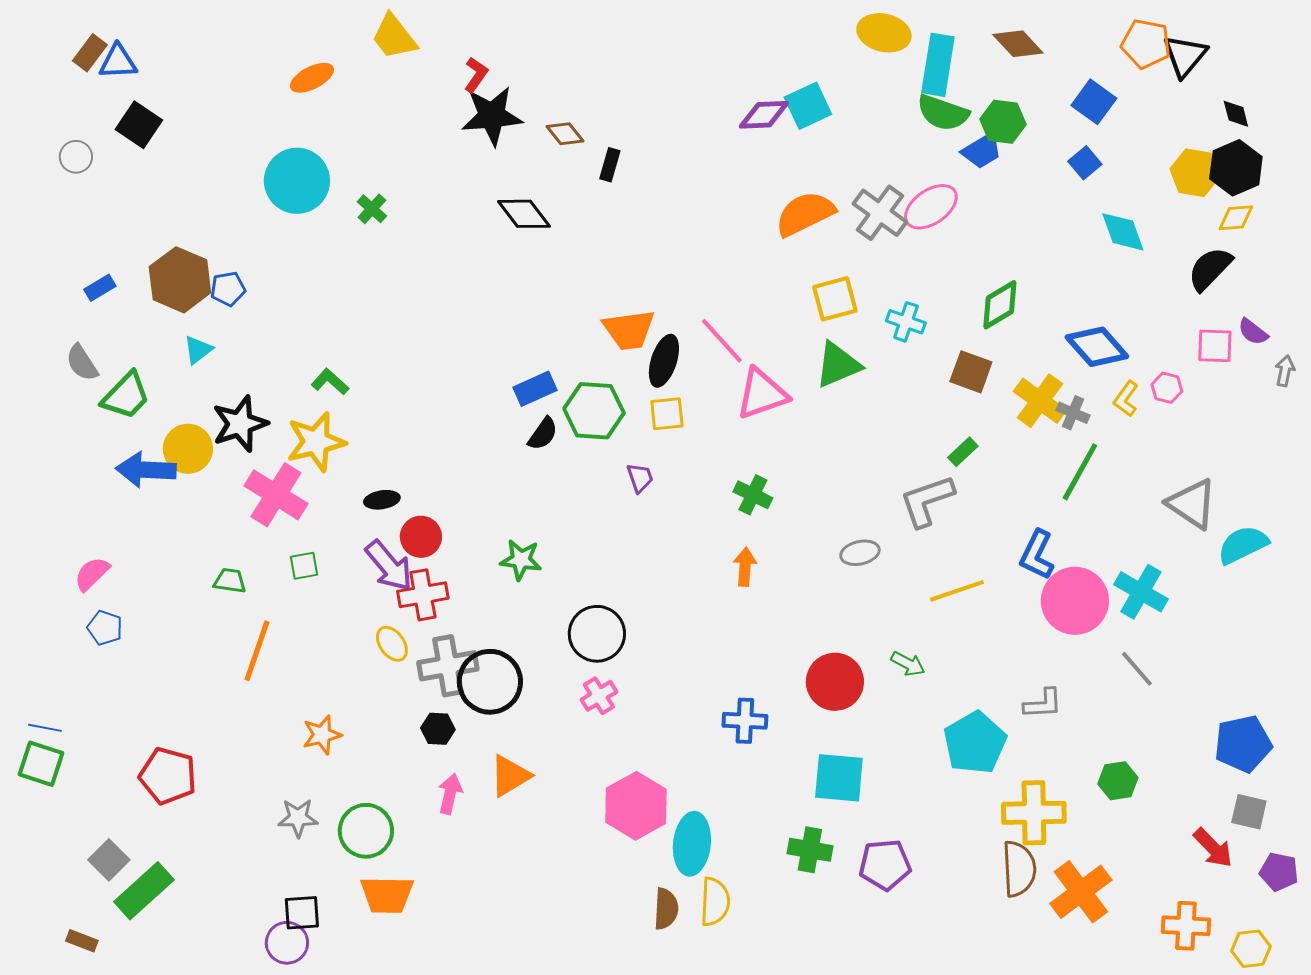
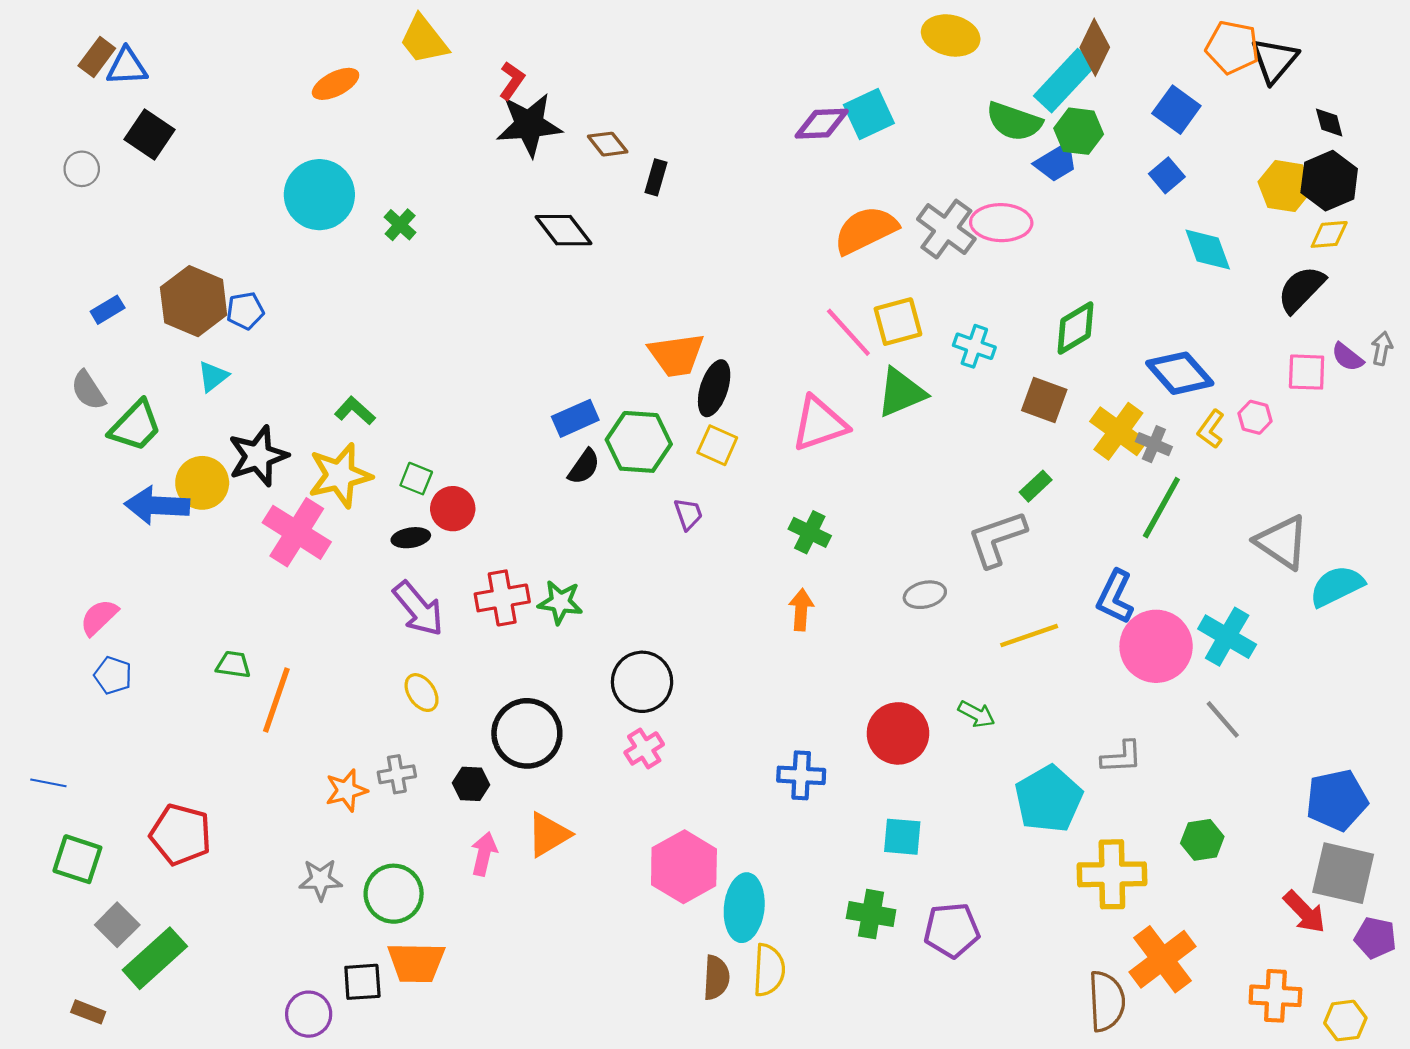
brown diamond: (1018, 44) -> (1095, 47), turned 69
cyan rectangle: (938, 65) -> (1065, 81), moved, turned 34
pink ellipse: (931, 207) -> (1001, 223), turned 36
pink line: (722, 341) -> (848, 332), moved
gray arrow: (1285, 371) -> (1382, 348), moved
yellow square: (667, 414) -> (717, 445), turned 30
red circle: (421, 537) -> (453, 509), moved
green square: (304, 566) -> (416, 479), moved, turned 32
green trapezoid: (230, 581) -> (233, 665), moved
red cross: (423, 595) -> (502, 598), moved
gray cross: (448, 666) -> (397, 774), moved, size x0.6
green square: (41, 764) -> (77, 859), moved
cyan square: (839, 778) -> (902, 837), size x0.7
gray square: (1249, 812) -> (1343, 873), size x1.6
brown semicircle: (1019, 869) -> (1107, 1001), moved
black square: (302, 913) -> (362, 982), moved

